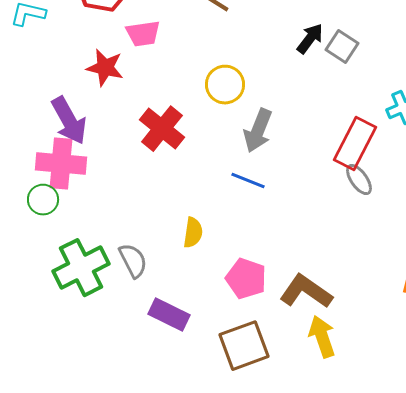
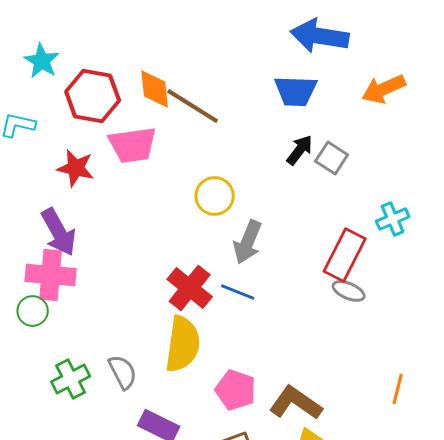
pink trapezoid: (143, 34) -> (133, 145), size x1.4
red star: (105, 68) -> (76, 168), moved
red cross: (162, 129) -> (190, 288), moved
gray ellipse: (359, 180) -> (349, 291), turned -32
yellow semicircle: (193, 233) -> (183, 344), size x1.8
green cross: (81, 268) -> (71, 379), size x0.7

